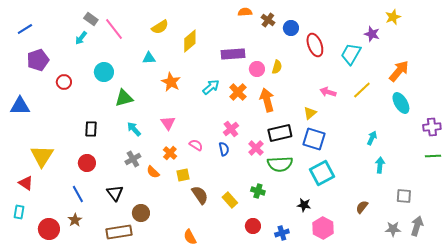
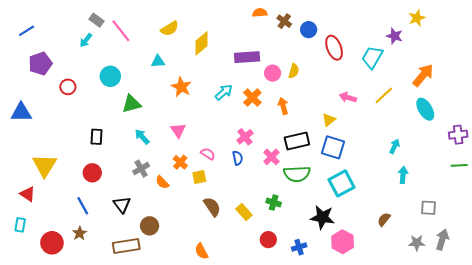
orange arrow: (267, 100) -> (283, 106), size x0.7
yellow square: (183, 175) -> (199, 177), moved
black star: (304, 205) -> (322, 217), size x1.6

